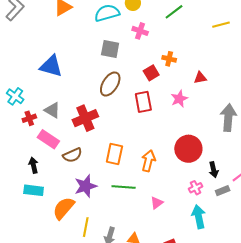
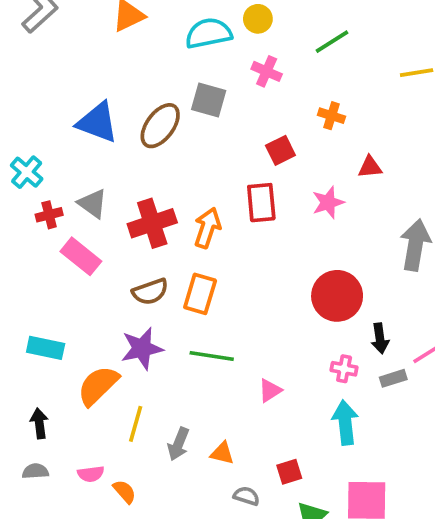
orange cross: (169, 59) -> (331, 116), moved
brown ellipse: (110, 84) -> (160, 126), moved
brown semicircle: (72, 155) -> (150, 292), moved
orange arrow: (148, 161) -> (207, 228), moved
black arrow: (33, 165) -> (39, 423), moved
pink cross: (196, 188) -> (344, 369), turned 32

